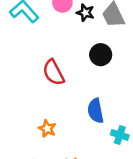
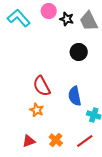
red semicircle: (54, 73) -> (42, 86), moved

